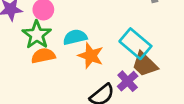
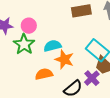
orange semicircle: (43, 56) -> (44, 74), moved

